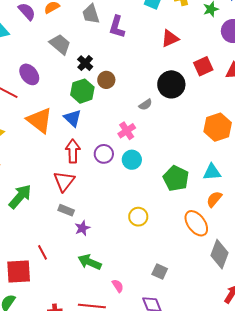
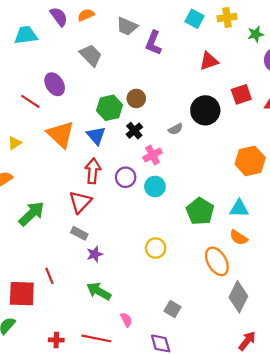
gray trapezoid: (91, 14) -> (127, 26), turned -55
black cross: (85, 63) -> (134, 131), moved
orange semicircle: (214, 199) -> (239, 238), turned -102

